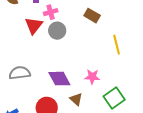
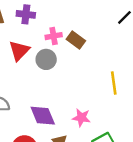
pink cross: (51, 12) -> (54, 36), moved
brown rectangle: (92, 16) -> (76, 40), moved

